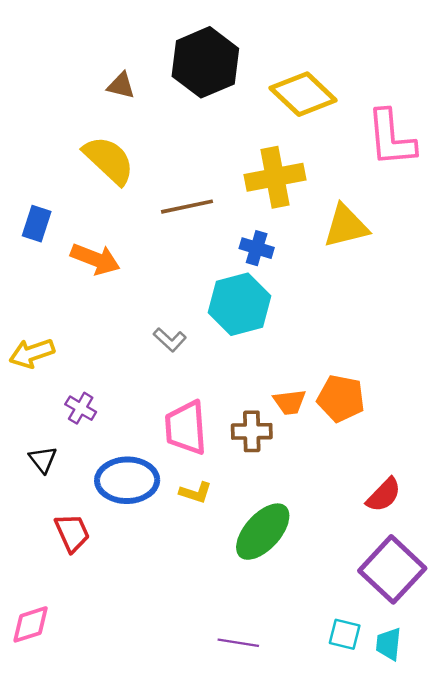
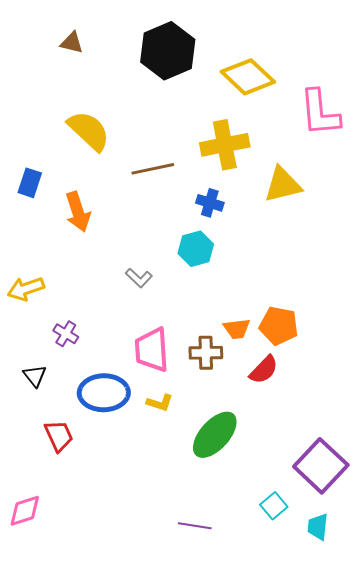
brown triangle: (121, 86) -> (72, 43), moved
orange arrow: (95, 259) -> (78, 212), turned 51
cyan hexagon: (240, 304) -> (196, 249), size x0.7
red semicircle: (384, 495) -> (264, 370), moved
cyan square: (345, 634) -> (274, 506), moved, turned 36

